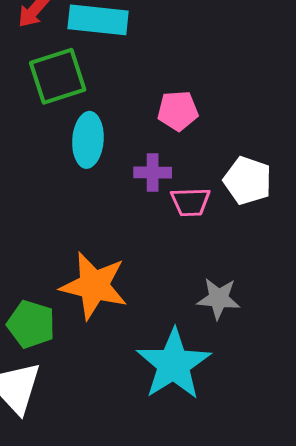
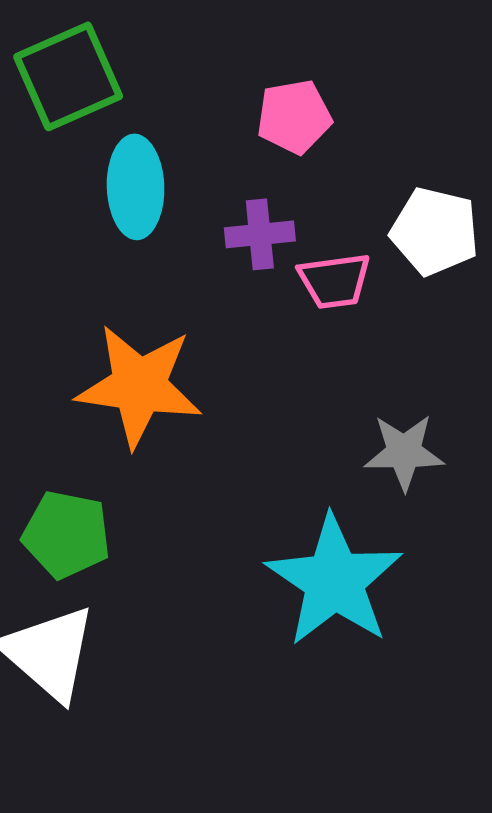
orange star: (94, 286) -> (139, 386), moved

